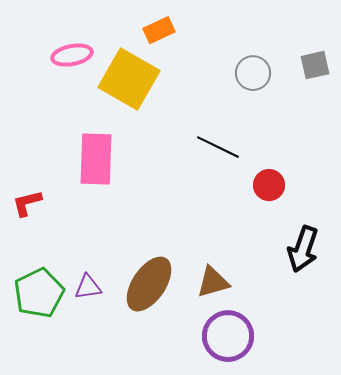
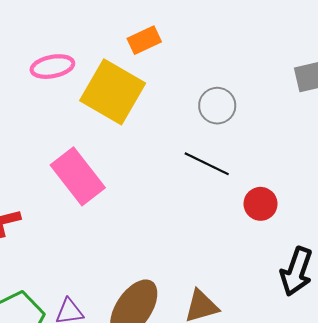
gray circle: (253, 73) -> (217, 106), moved
pink rectangle: (96, 159) -> (78, 176), turned -40

